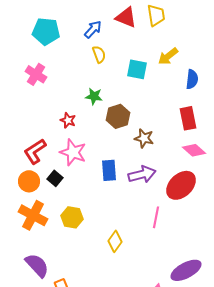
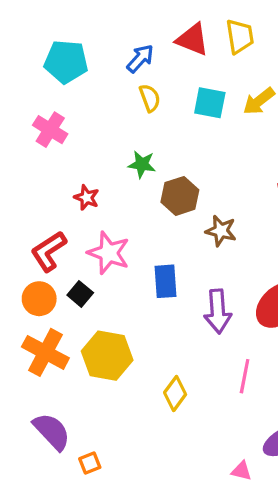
cyan square: (137, 69) -> (210, 103), moved
red star: (68, 120) -> (87, 198), moved
purple arrow: (142, 174) -> (218, 311), moved, turned 100
yellow hexagon: (72, 217) -> (107, 356), size x1.4
pink line: (156, 217) -> (245, 376), moved

